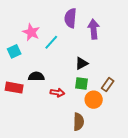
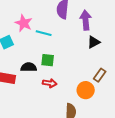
cyan line: (51, 42) -> (44, 33), turned 63
black triangle: (82, 63) -> (94, 42), moved
green square: (82, 84) -> (48, 60), moved

